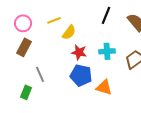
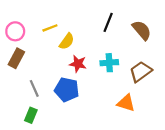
blue pentagon: (81, 75) -> (67, 90), moved
orange triangle: (104, 87) -> (126, 103), moved
green rectangle: (26, 92) -> (31, 115), moved

